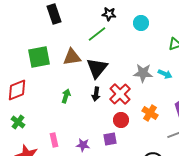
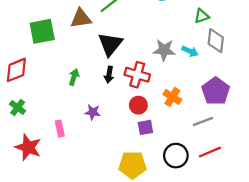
brown triangle: (72, 57) -> (81, 18), moved
red cross: (120, 94) -> (137, 75), turned -30
purple square: (110, 139) -> (145, 127), moved
purple star: (83, 145) -> (93, 112), moved

